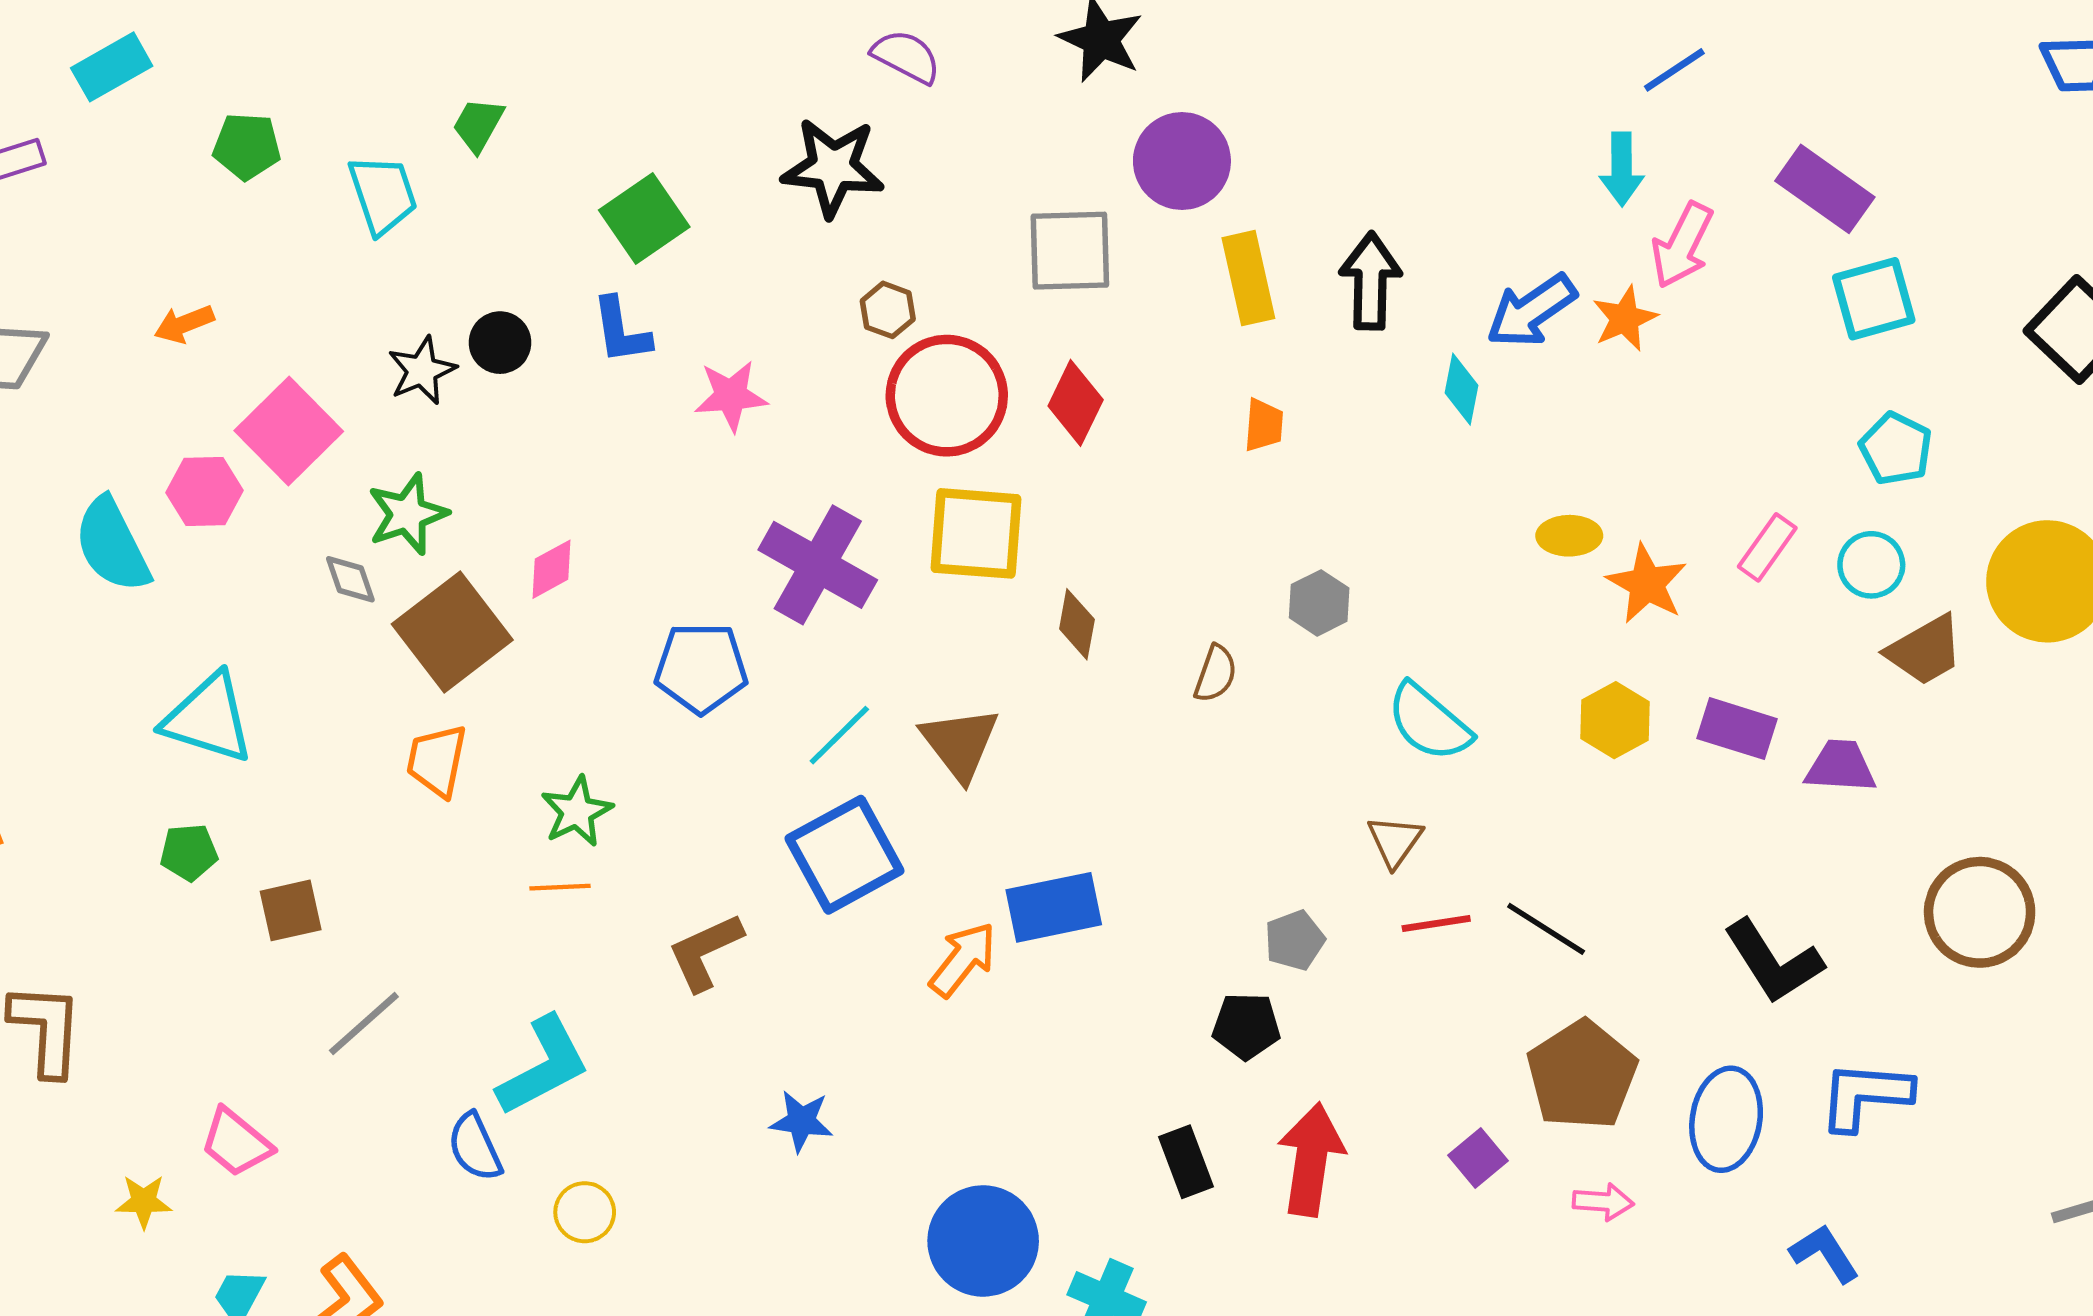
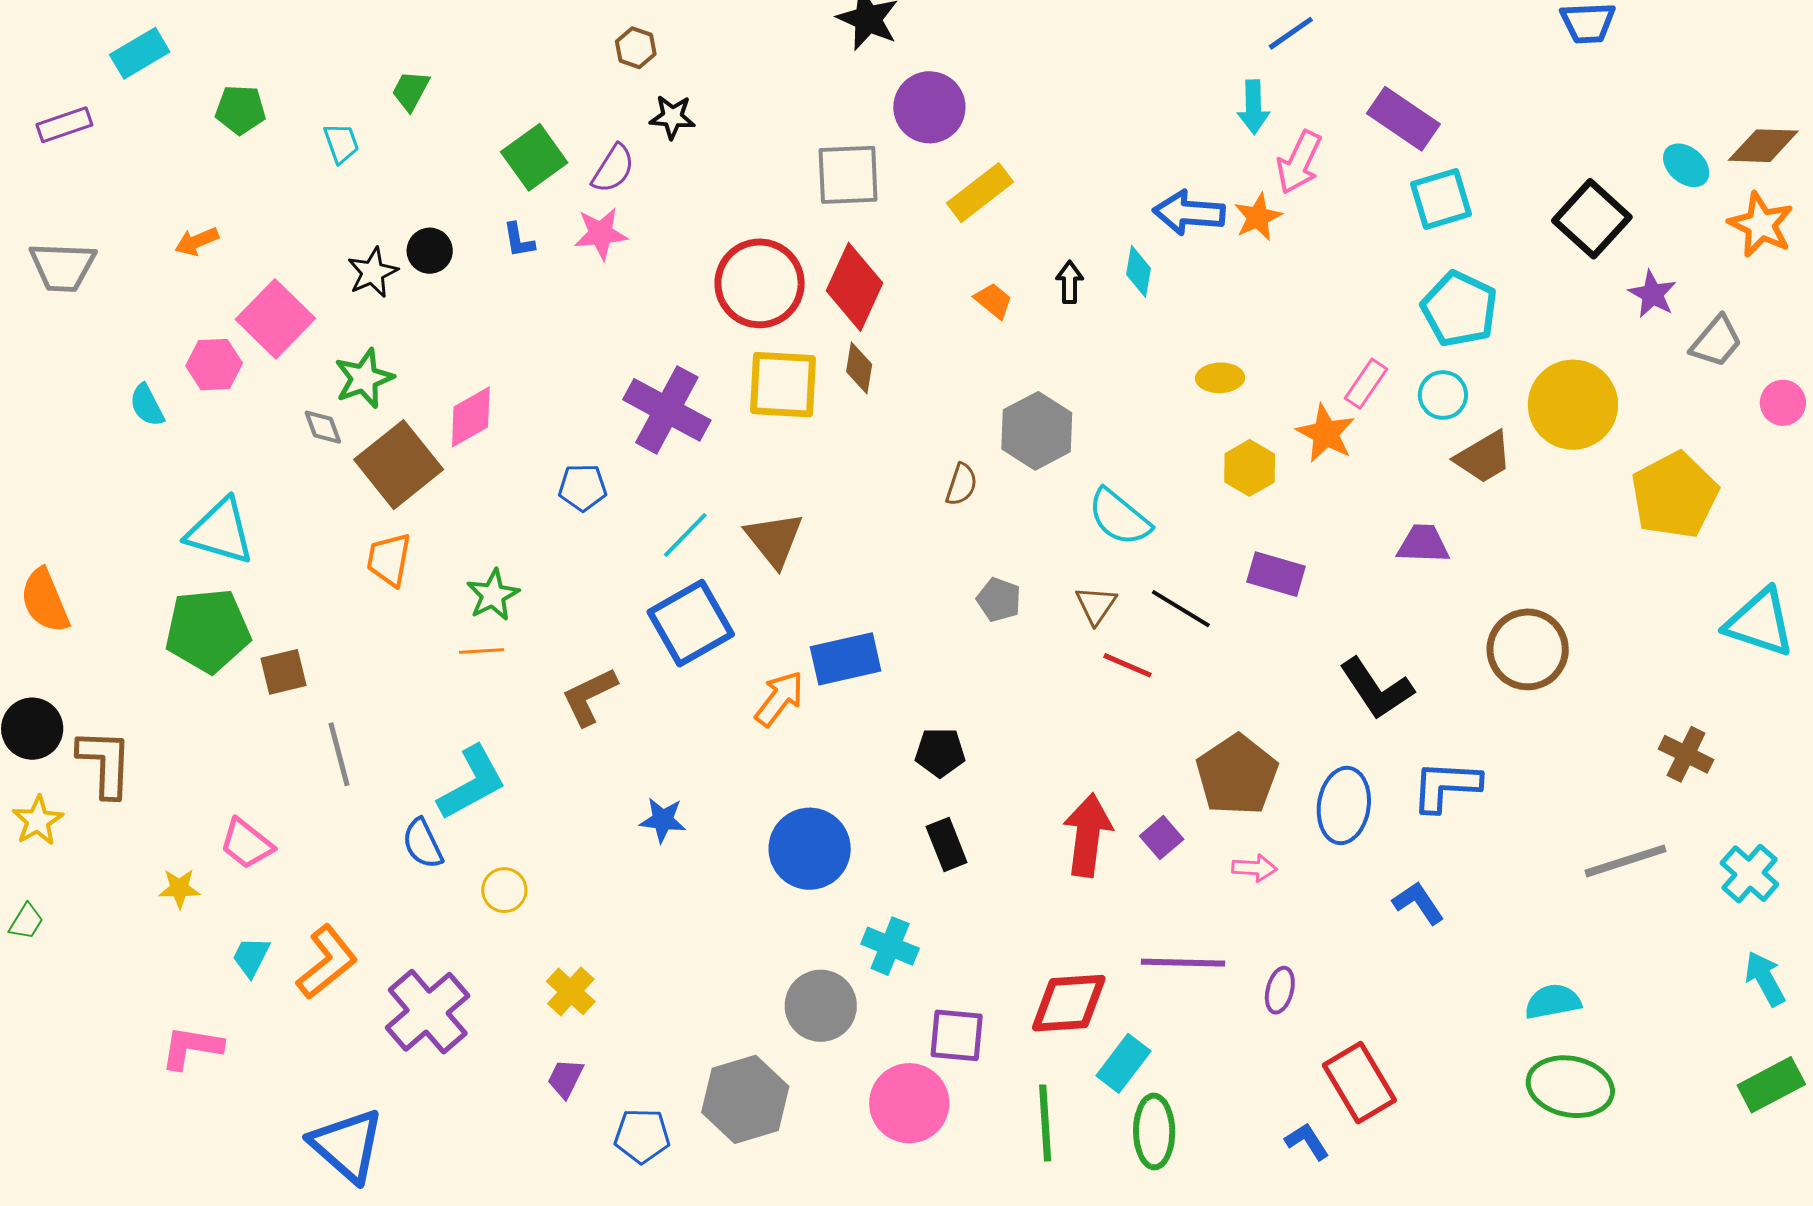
purple semicircle: (906, 57) -> (613, 169), moved, turned 96
black star: (833, 167) -> (672, 117), size x0.6
cyan trapezoid: (383, 194) -> (341, 143), size x0.7
yellow rectangle: (1248, 278) -> (980, 193), turned 66
black arrow: (1370, 281) -> (1070, 282), moved, size x0.6
brown hexagon: (888, 310) -> (636, 48), moved
blue arrow: (1531, 311) -> (1189, 213), turned 40
blue L-shape: (621, 331) -> (519, 240), size x0.7
pink star: (731, 396) -> (601, 234), moved
red diamond: (1076, 403) -> (855, 287), size x1.4
orange trapezoid: (1264, 425) -> (993, 301), turned -54
cyan pentagon: (1896, 449) -> (1459, 309), size x1.4
cyan semicircle: (112, 545) -> (147, 405), size x0.6
pink diamond: (552, 569) -> (471, 417), size x1.4
orange star: (1647, 584) -> (1326, 433), moved
gray hexagon: (1319, 603) -> (1037, 431), size x1.6
brown diamond: (1077, 624) -> (859, 368), moved
blue pentagon: (701, 668) -> (582, 487), size x0.7
yellow hexagon: (1615, 720) -> (1250, 468), moved
purple rectangle: (1737, 729) -> (1276, 574), moved
green pentagon: (189, 852) -> (208, 631), size x2.0
red line: (1436, 923) -> (1128, 665), turned 33
black line: (1546, 929) -> (1181, 609), moved
gray pentagon: (1295, 940) -> (999, 600), moved, turned -30
gray line: (364, 1024) -> (339, 754), turned -62
black pentagon: (1246, 1026) -> (940, 752), moved
red arrow: (1311, 1159) -> (1088, 835), moved
blue circle: (983, 1241) -> (810, 849), moved

